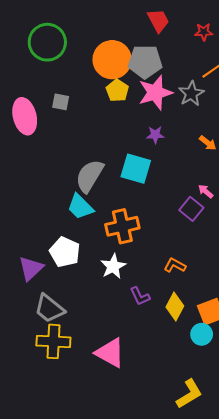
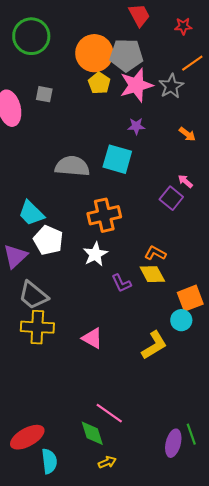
gray semicircle: (89, 176) -> (72, 166), turned 64
cyan trapezoid: (80, 207) -> (31, 213), moved
yellow diamond: (175, 306) -> (152, 274), moved, turned -56
pink triangle: (110, 353) -> (92, 338), size x0.7
yellow L-shape: (189, 394) -> (154, 345), moved

